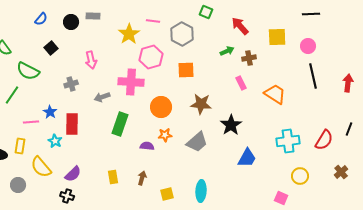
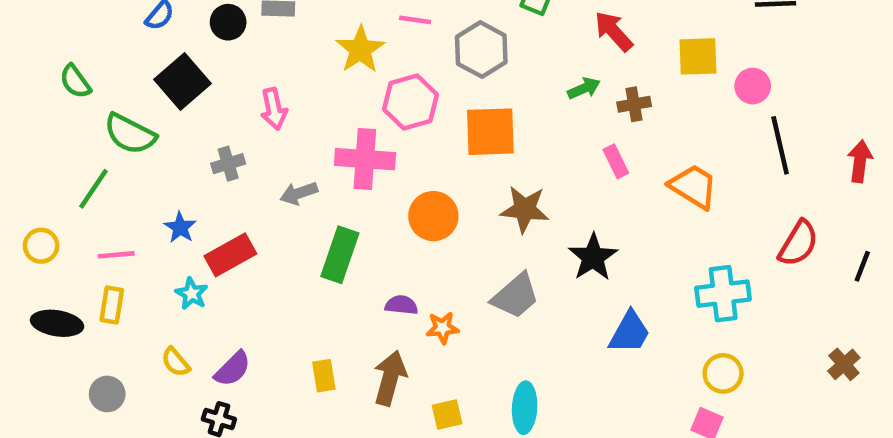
pink circle: (308, 46) -> (753, 86), moved
black square: (51, 48) -> (182, 81), size x1.6
orange square: (186, 70) -> (490, 132), size x1.4
pink line: (31, 122) -> (116, 255), moved
red rectangle: (72, 124) -> (230, 255), turned 60
orange star: (165, 135) -> (442, 328), moved
red semicircle: (324, 140) -> (798, 243), moved
yellow semicircle: (41, 167) -> (176, 362), moved, size x0.6
yellow circle: (300, 176) -> (723, 373), moved
brown arrow: (142, 178) -> (390, 378), size x1.6

